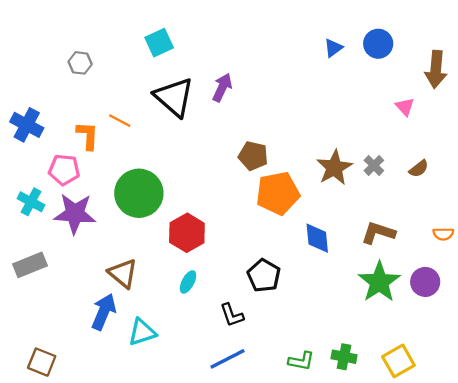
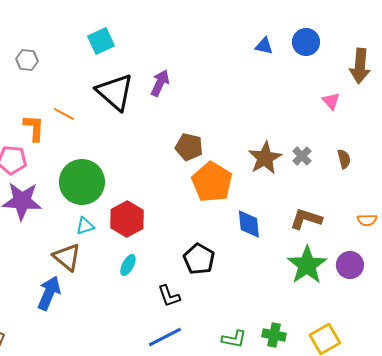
blue triangle: (333, 48) -> (264, 46), turned 48
brown semicircle: (419, 169) -> (344, 159), turned -66
orange pentagon: (278, 193) -> (212, 182), turned -30
cyan triangle: (142, 332) -> (85, 226), moved, size x0.7

